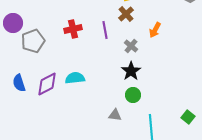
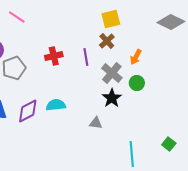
gray cross: (131, 46) -> (112, 73), size x1.5
green circle: (133, 95) -> (137, 83), moved
gray triangle: (115, 115) -> (96, 123), moved

